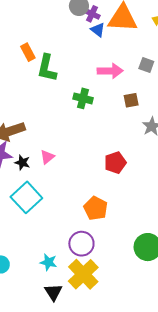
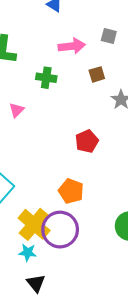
pink triangle: (47, 157) -> (17, 110), moved
purple circle: (81, 244) -> (60, 230), size x1.4
yellow cross: (83, 274) -> (34, 224), moved

